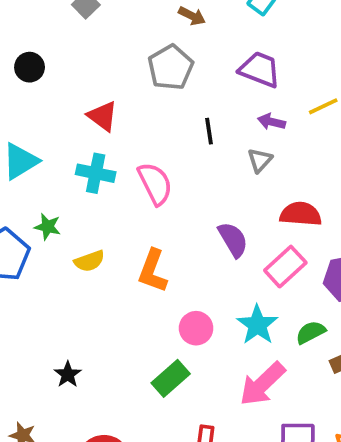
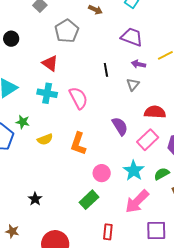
gray pentagon: (171, 67) -> (67, 31), moved

